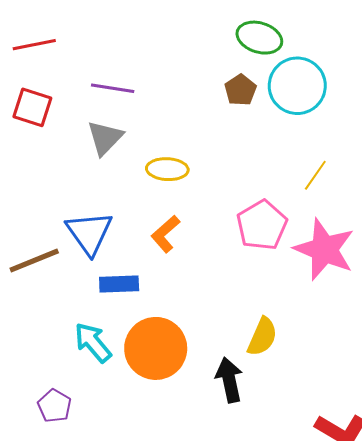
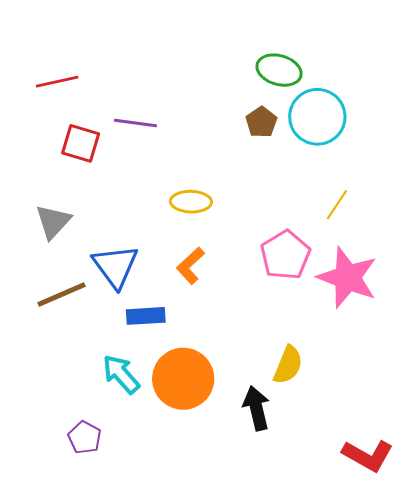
red square: (32, 107) -> (81, 143), moved
gray triangle: (105, 138) -> (53, 222), moved

